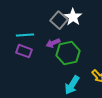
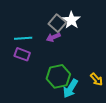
purple arrow: (53, 43) -> (53, 37), moved
green hexagon: (68, 53) -> (58, 76), moved

